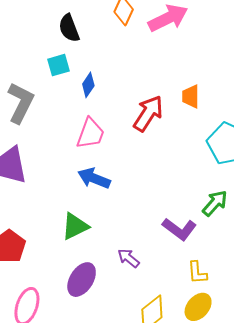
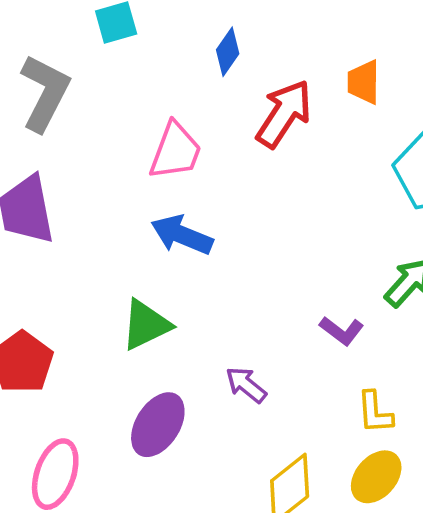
blue diamond: (88, 85) -> (228, 52), moved
purple L-shape: (179, 229) -> (342, 331), size x0.7

